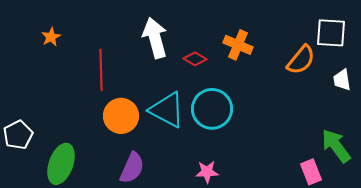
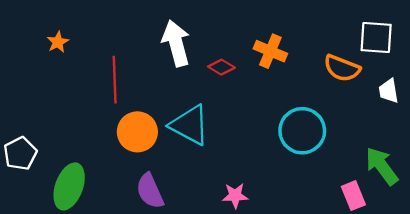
orange semicircle: (301, 60) -> (342, 68), turned 72
cyan circle: (212, 109) -> (302, 131), moved
purple semicircle: (132, 168) -> (150, 191), turned 132

